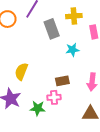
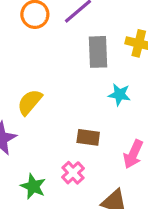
pink cross: (54, 97) -> (73, 173), moved, turned 32
green star: (38, 108) -> (33, 186), moved

